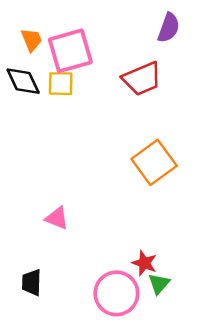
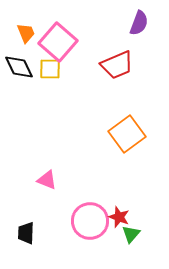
pink square: (70, 51) -> (58, 42), turned -33
pink circle: (116, 293) -> (90, 221), moved

